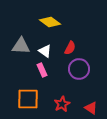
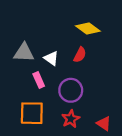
yellow diamond: (50, 22) -> (88, 29), moved
purple circle: (79, 69) -> (71, 90), moved
pink rectangle: (42, 70) -> (39, 80), moved

